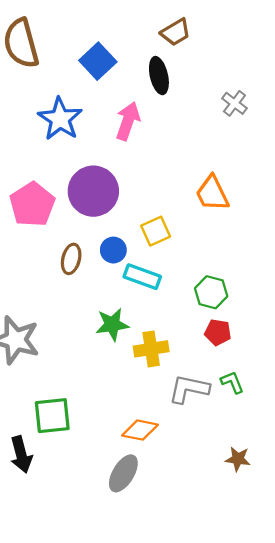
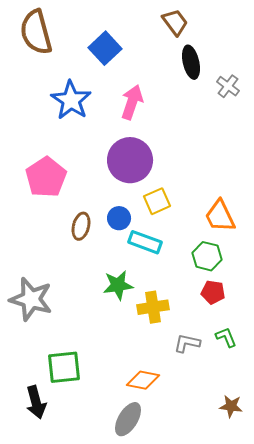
brown trapezoid: (176, 32) -> (175, 22), turned -96
black ellipse: (159, 76) -> (191, 62), moved
purple circle: (93, 191) -> (130, 160), moved
orange trapezoid: (212, 193) -> (220, 216), moved
gray L-shape: (189, 389) -> (187, 343), size x0.7

